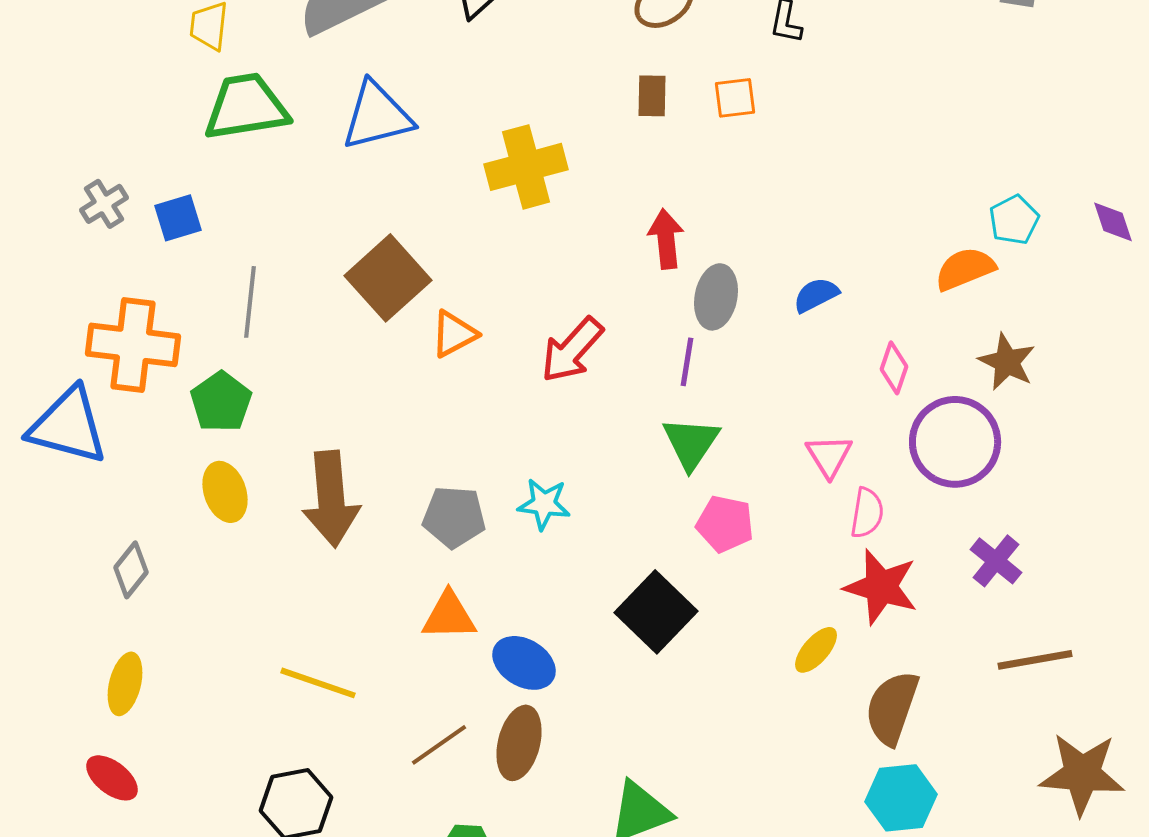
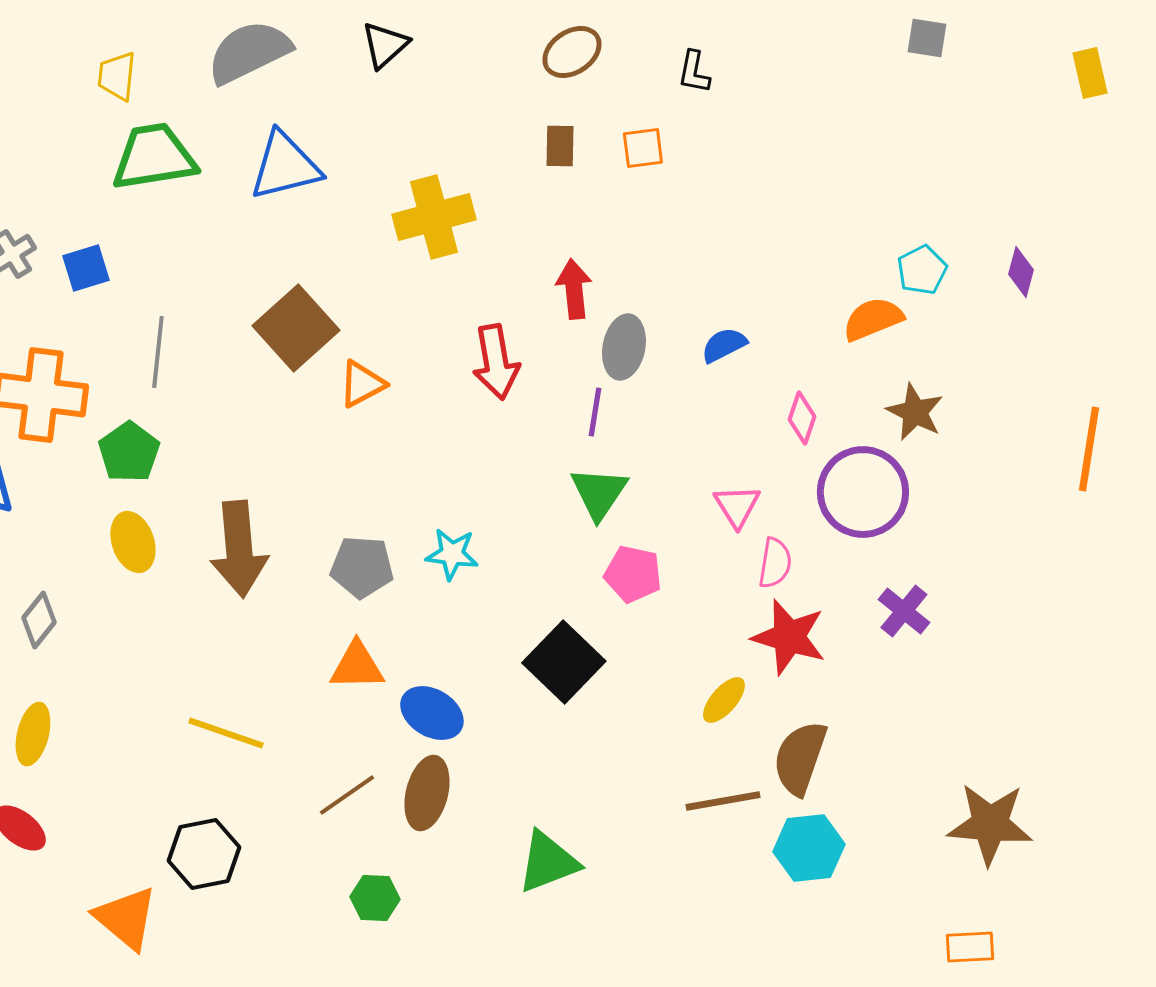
purple diamond: (1113, 222) -> (1021, 272), turned 33
red arrow: (572, 350) -> (496, 362), moved, turned -52
brown line: (1035, 660) -> (723, 801), moved

